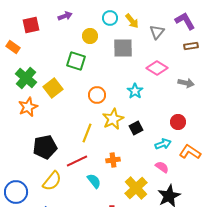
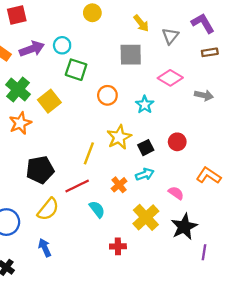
purple arrow: (65, 16) -> (32, 49), moved, size x1.5
cyan circle: (110, 18) -> (62, 45), moved
red square: (31, 25) -> (17, 15), moved
yellow circle: (90, 36) -> (92, 13), moved
orange circle: (97, 95) -> (107, 95), moved
red circle: (178, 122) -> (177, 142), moved
cyan arrow: (163, 144) -> (145, 174), moved
orange cross: (113, 160) -> (119, 185), turned -32

